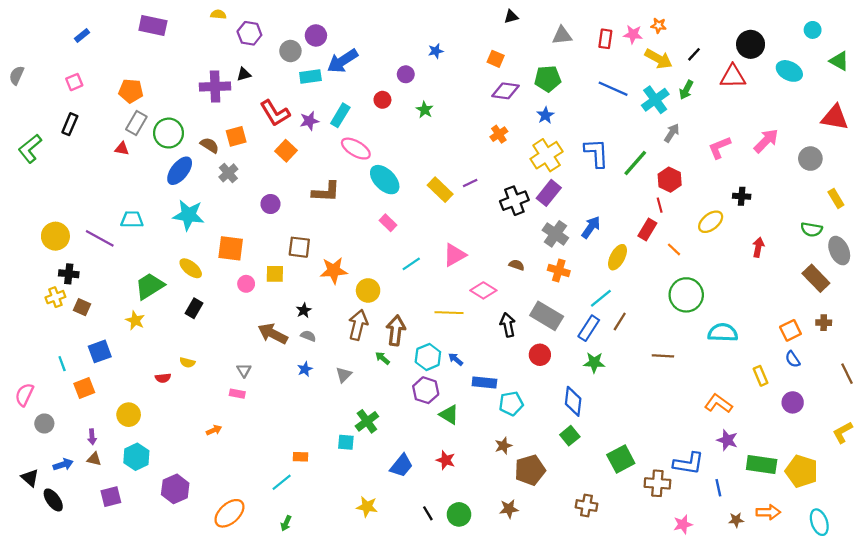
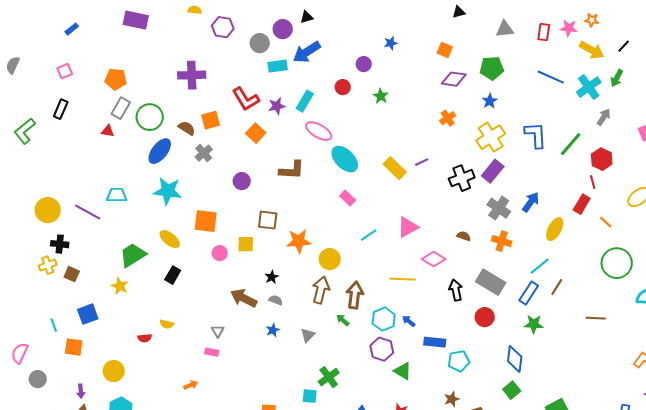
black triangle: (244, 74) -> (307, 17), moved
orange square: (84, 388) -> (74, 347), turned 30

